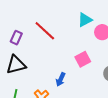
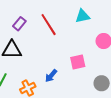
cyan triangle: (85, 20) -> (82, 16), moved

